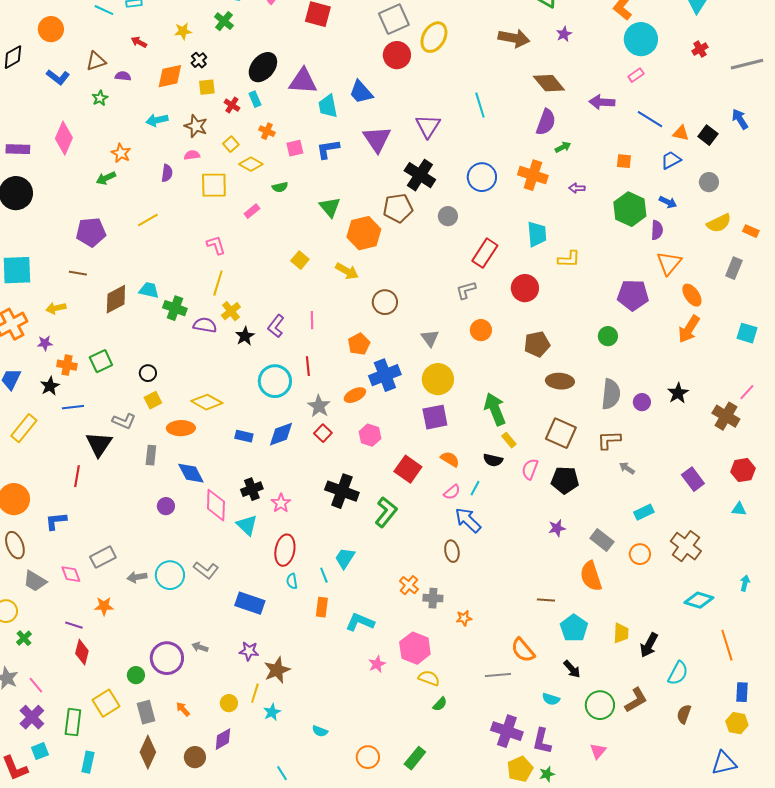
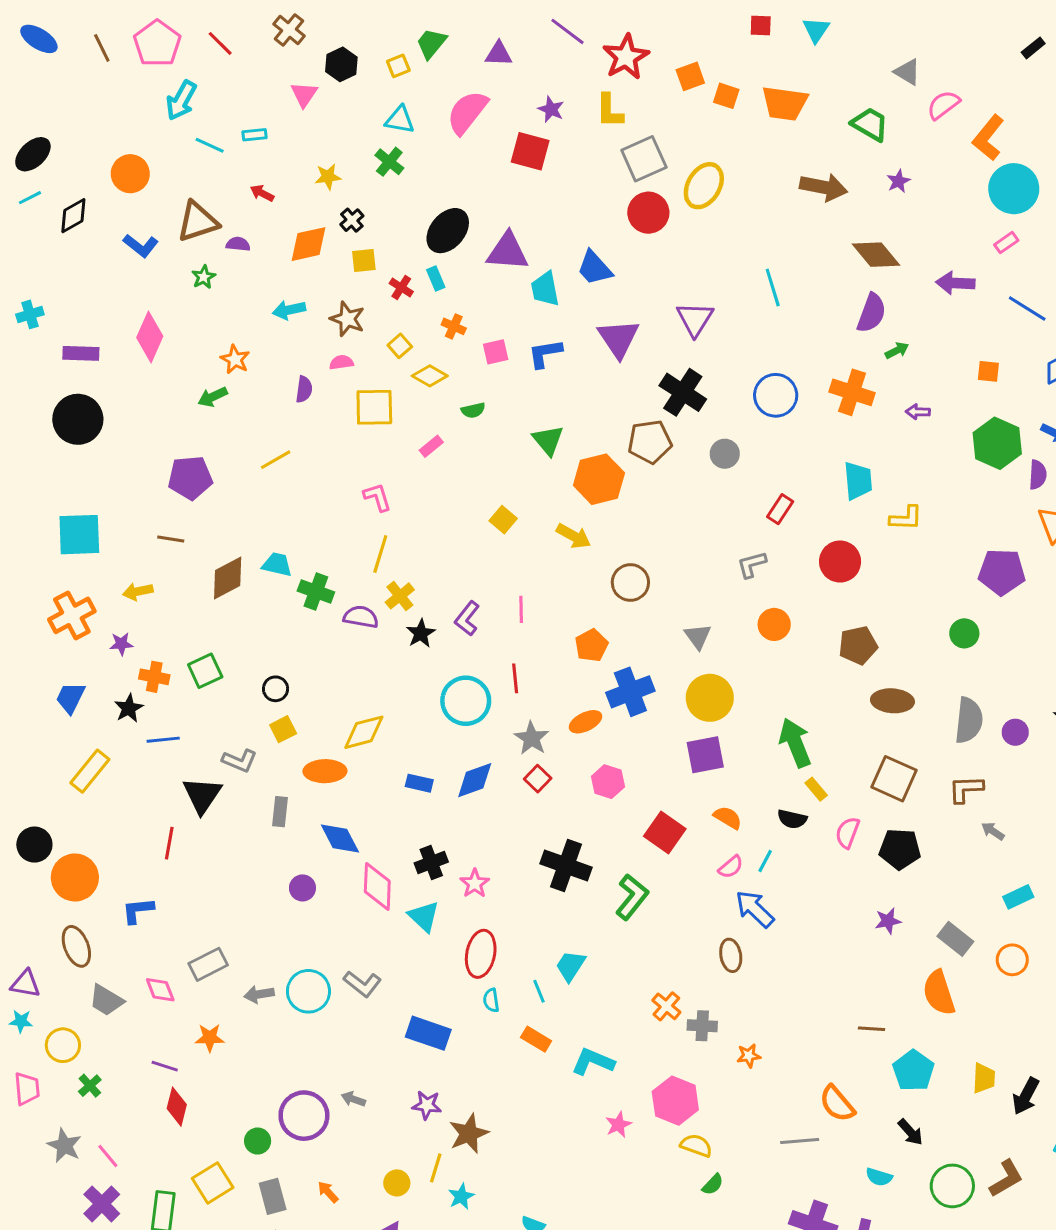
brown triangle: (96, 61) -> (198, 222), size x1.4
red rectangle: (485, 253) -> (780, 509), size x0.7
yellow diamond: (207, 402) -> (364, 732), turned -44
orange rectangle: (322, 607) -> (536, 1039), turned -66

